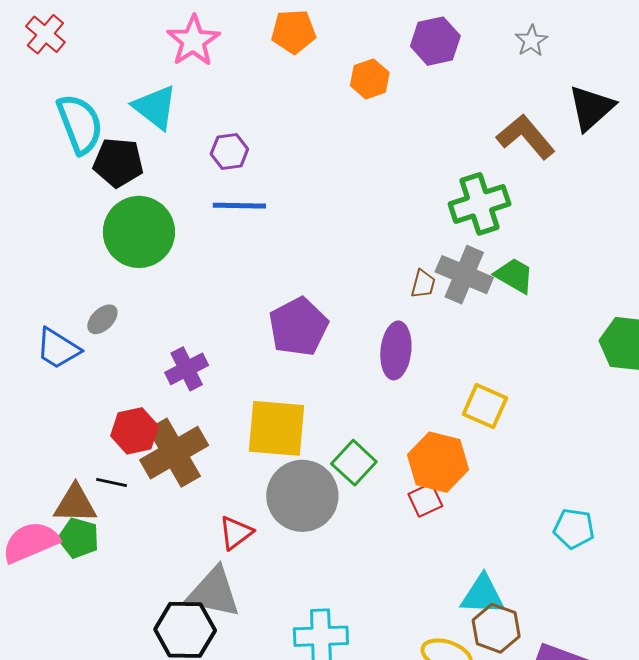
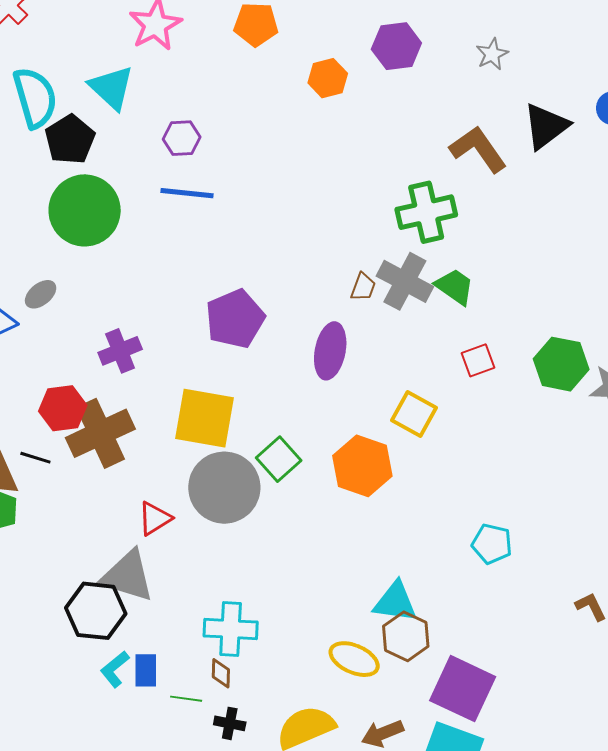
black pentagon: (118, 163) -> (70, 140), turned 30
red square: (425, 500) -> (478, 360), moved

